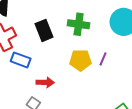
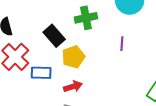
yellow pentagon: (80, 60) -> (73, 57), moved

